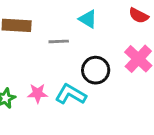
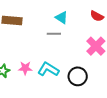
gray line: (59, 41) -> (54, 34), moved
black circle: (96, 70) -> (78, 76), moved

